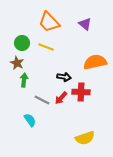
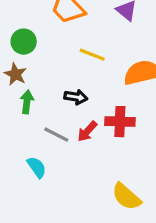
yellow line: (46, 47) -> (92, 55), moved
black arrow: (64, 77) -> (76, 97), moved
yellow semicircle: (85, 138) -> (126, 197), turned 60

